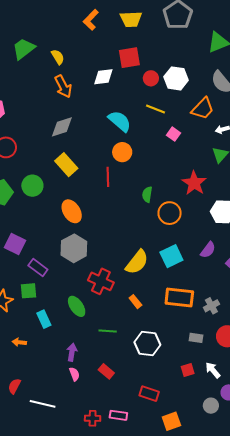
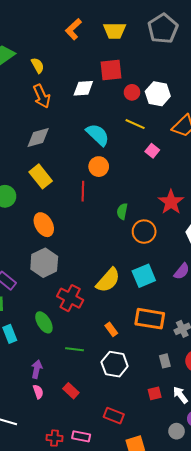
orange rectangle: (135, 302) -> (111, 329), moved
gray rectangle: (196, 338) -> (165, 361), turned 64

